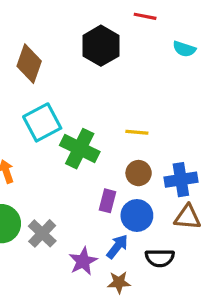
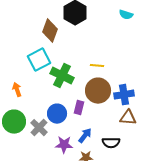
brown diamond: (29, 64) -> (50, 31), moved
brown circle: (139, 173) -> (98, 91), size x1.6
blue circle: (137, 215) -> (57, 114), moved
purple star: (83, 261) -> (64, 145), turned 30

